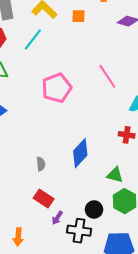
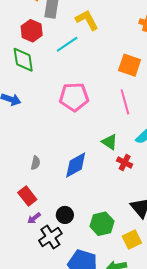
orange square: (78, 16) -> (130, 65), moved, size x1.6
green triangle: (115, 175) -> (110, 142), moved
black circle: (94, 210) -> (65, 215), moved
black cross: (79, 231) -> (50, 237), turned 30

